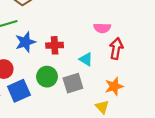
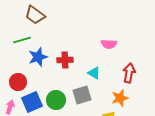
red arrow: (116, 48) -> (129, 73), moved
green circle: (47, 77) -> (56, 100), moved

